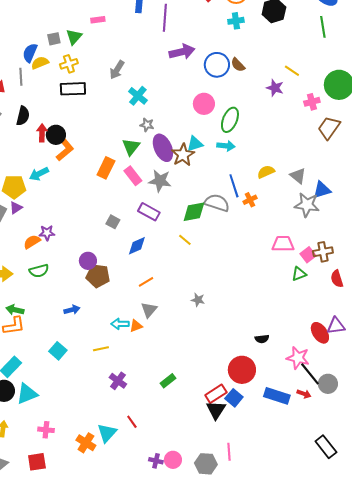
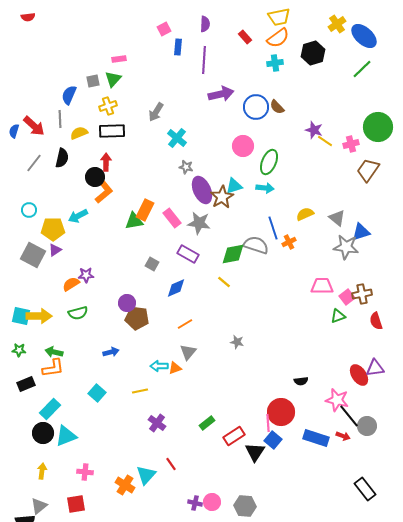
pink rectangle: (98, 20) -> (119, 59), moved
green line: (323, 27) -> (362, 69), turned 55
yellow semicircle: (40, 63) -> (79, 133), moved
yellow line: (292, 71) -> (325, 141), moved
red arrow: (42, 133) -> (106, 162), moved
green triangle: (131, 147) -> (134, 221), moved, turned 42
red rectangle: (216, 394) -> (234, 436), moved
pink line: (229, 452) -> (268, 423), moved

